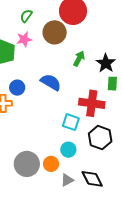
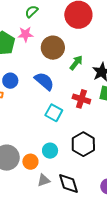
brown circle: (55, 32) -> (53, 48), moved
red cross: (92, 103) -> (81, 99), moved, size x0.7
cyan square: (71, 122) -> (54, 113), moved

